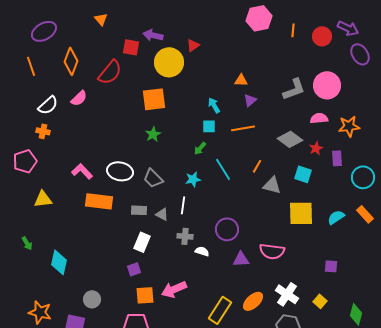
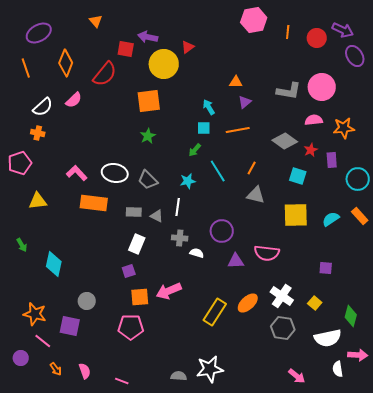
gray L-shape: (294, 89) -> (289, 91), turned 30
gray triangle: (272, 185) -> (256, 195), moved

